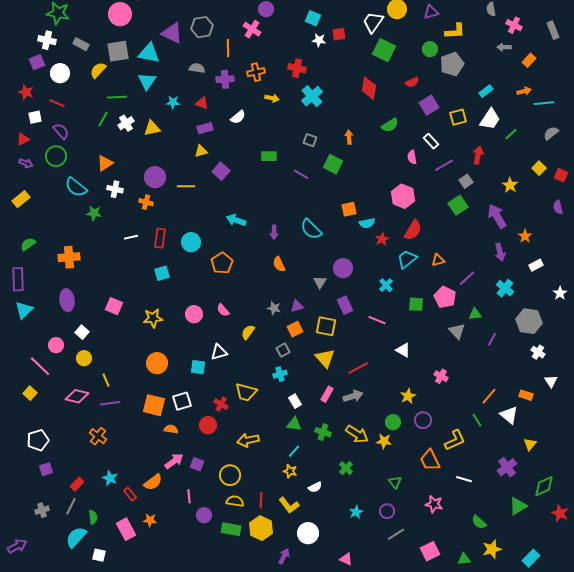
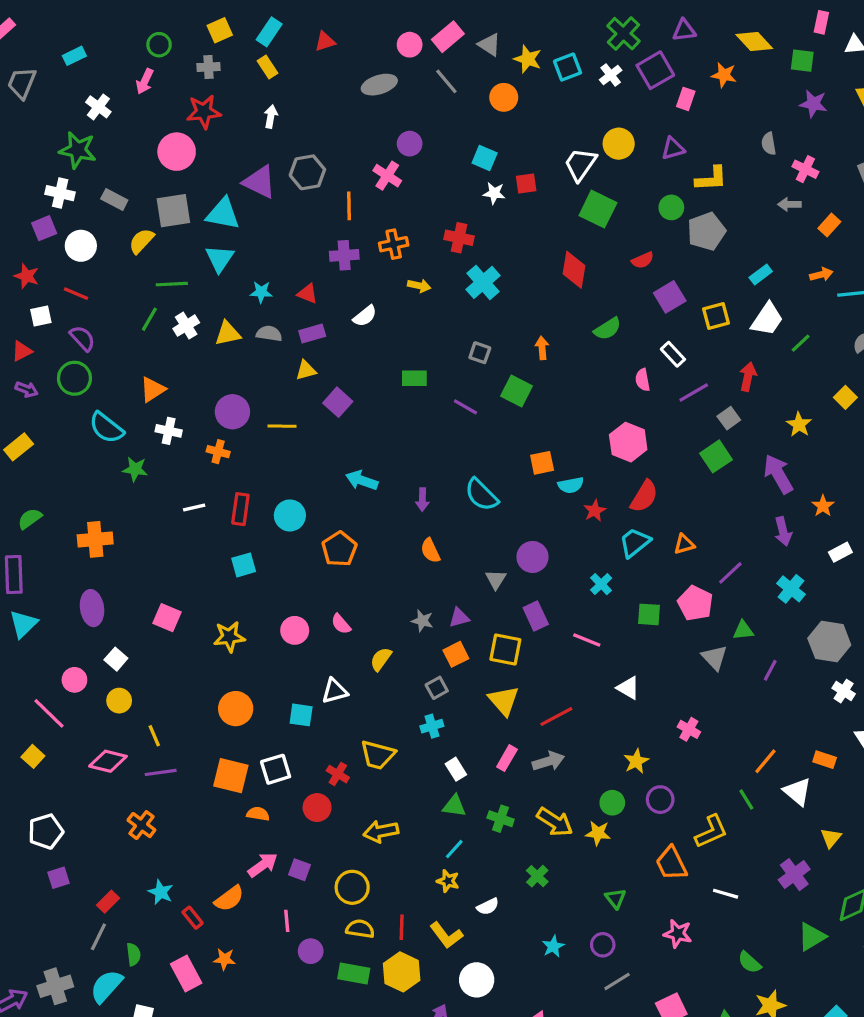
gray semicircle: (197, 68) -> (269, 334), moved
gray cross: (42, 510) -> (55, 986), moved, size x1.5

